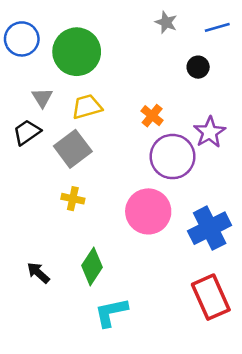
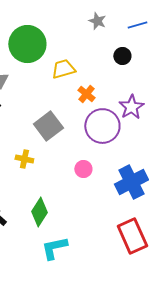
yellow trapezoid: (87, 107) -> (63, 69), moved
gray square: (73, 149) -> (48, 126), moved
pink circle: (148, 211) -> (83, 169), size x0.5

